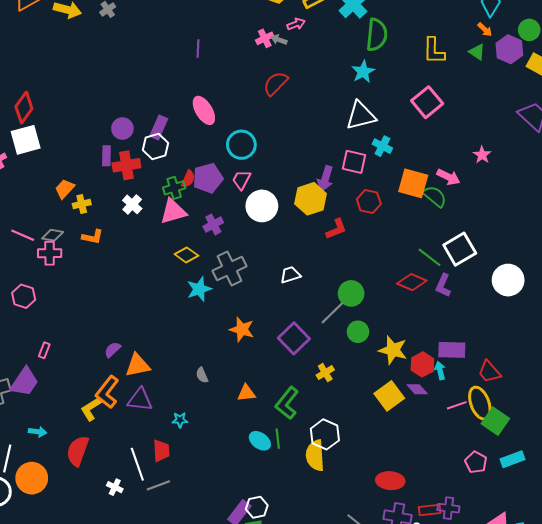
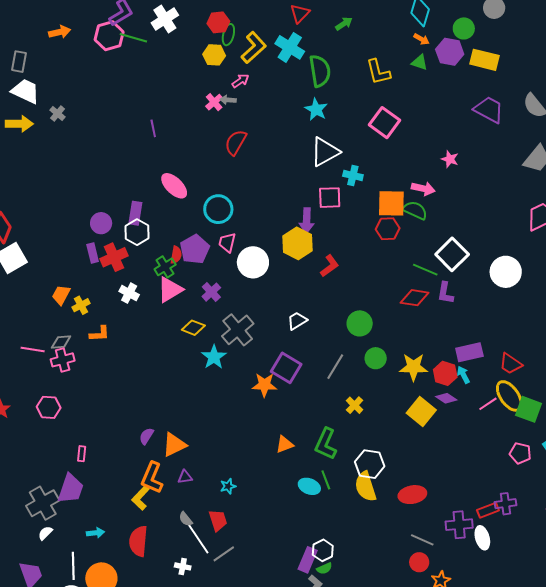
red hexagon: (369, 202) -> (388, 229), moved
gray line: (332, 313) -> (335, 367), moved
purple square: (294, 338) -> (286, 368), moved
gray semicircle: (202, 375) -> (186, 519), moved
purple triangle: (140, 400) -> (185, 477), size x0.6
red ellipse: (390, 481) -> (412, 495), moved

